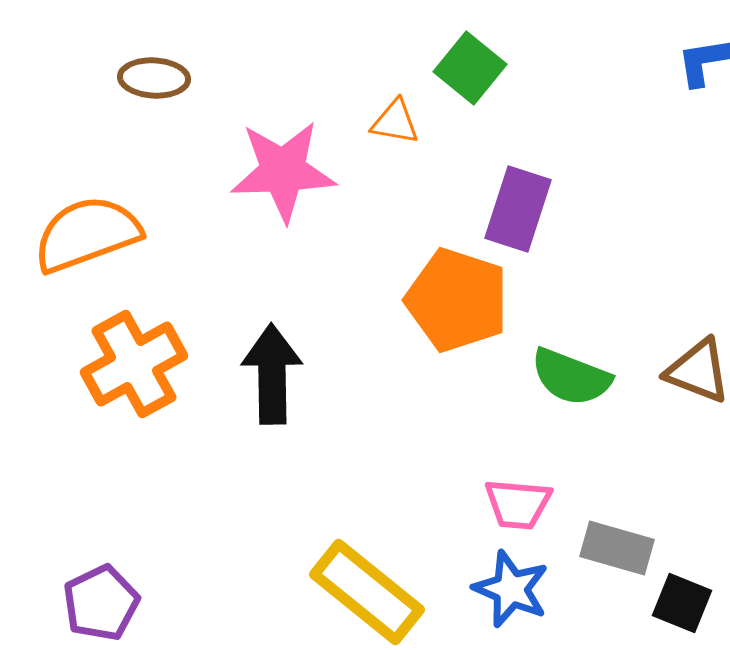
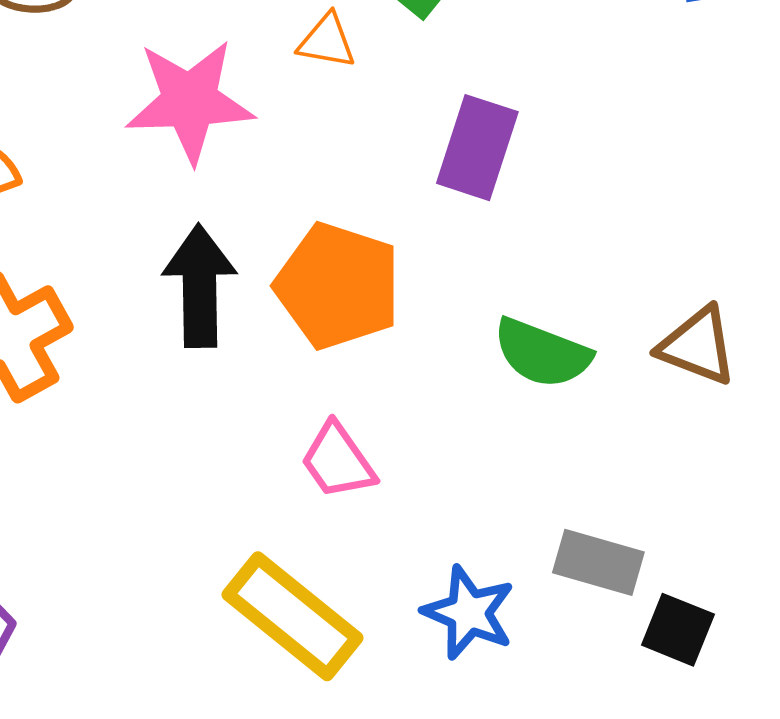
orange pentagon: (457, 300) -> (338, 286), moved
black arrow: (272, 374) -> (200, 286), moved
pink trapezoid: (518, 504) -> (338, 461), moved, turned 50

